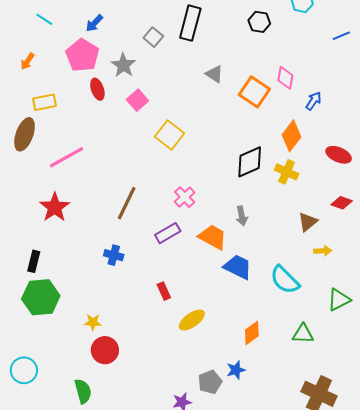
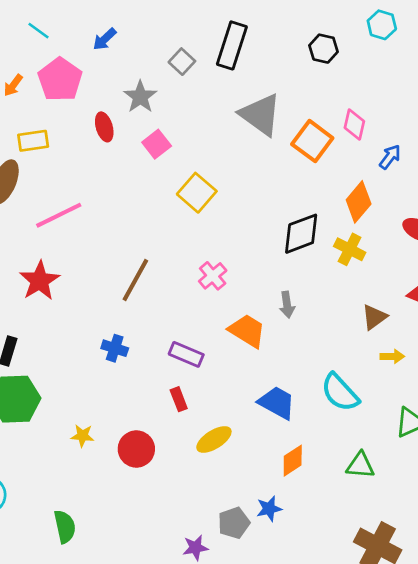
pink pentagon: (82, 55) -> (60, 80), moved
gray triangle: (214, 74) -> (260, 115), size x1.8
purple rectangle: (168, 233) -> (186, 354), moved, turned 50
blue trapezoid: (238, 267) -> (277, 403), moved
red circle: (105, 350) -> (136, 449), moved

